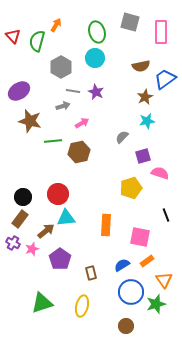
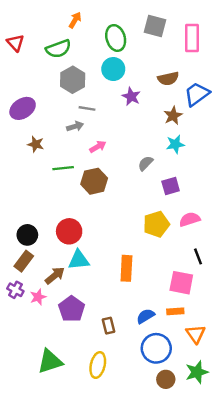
orange arrow: (56, 25) -> (75, 20), moved
green semicircle: (37, 41) -> (58, 49), moved, turned -125
purple star: (96, 92) -> (131, 96), moved
brown star: (30, 121) -> (36, 144), size x0.6
pink semicircle: (160, 173) -> (190, 219), moved, turned -36
pink square: (140, 237) -> (181, 283), moved
orange rectangle: (147, 261) -> (175, 311), turned 32
green star: (156, 304) -> (197, 372), moved
brown circle: (126, 326) -> (166, 379), moved

